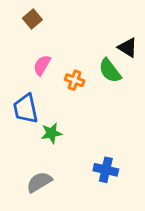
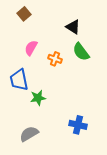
black triangle: (128, 48) -> (73, 27), moved

